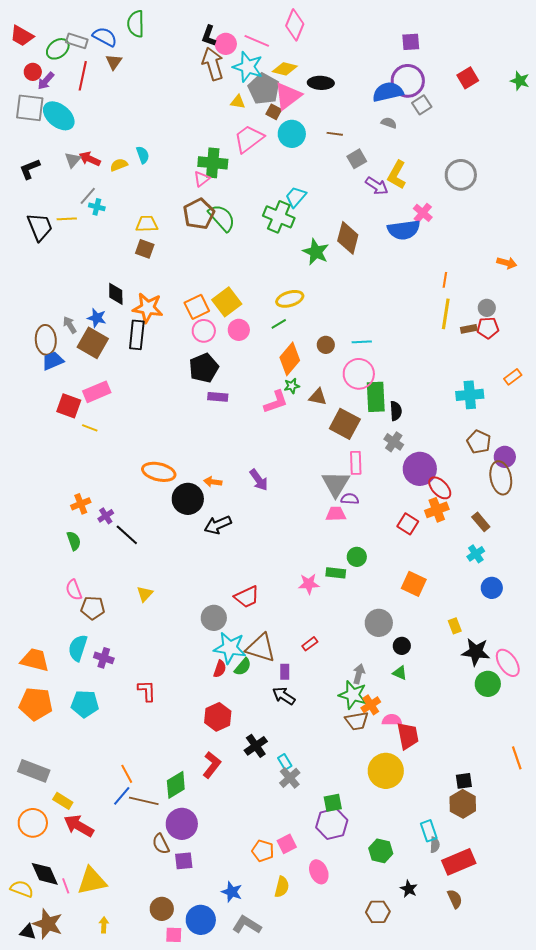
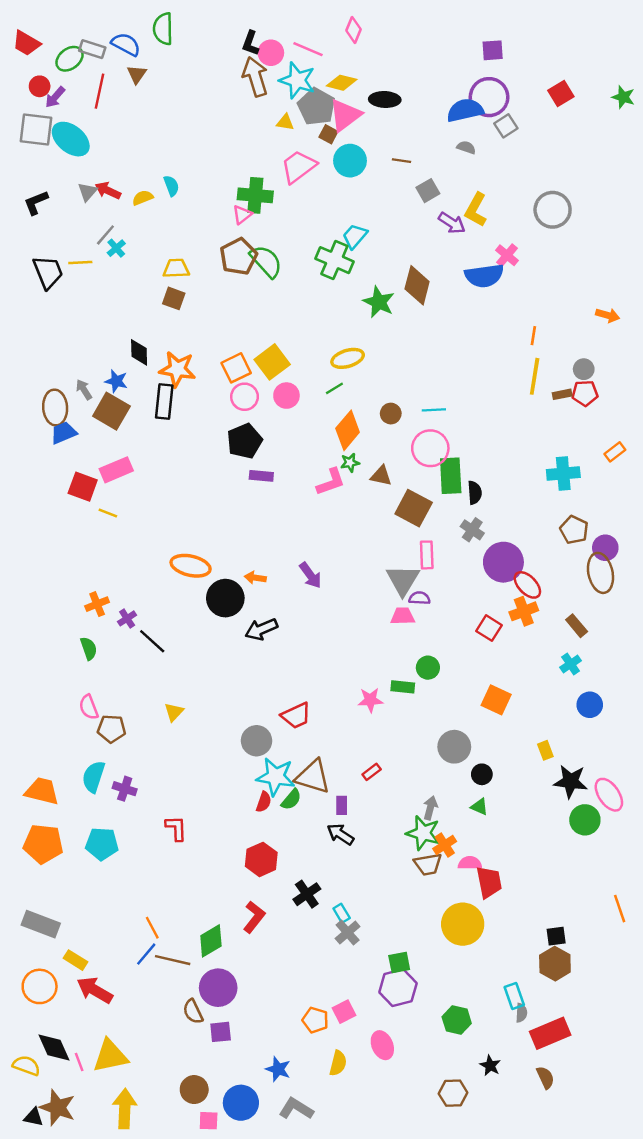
pink diamond: (295, 25) -> (354, 30), size x0.7
cyan cross: (97, 207) -> (116, 248), turned 35
yellow arrow: (104, 925) -> (125, 1109), size x2.0

